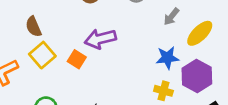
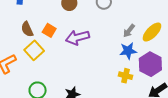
gray arrow: (171, 17) -> (129, 31), moved
orange square: (77, 59) -> (49, 30), moved

